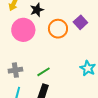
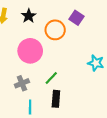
pink circle: (23, 30) -> (30, 51), moved

